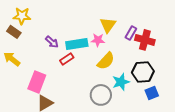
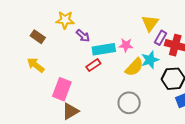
yellow star: (22, 16) -> (65, 20), moved
yellow triangle: (108, 25) -> (150, 23), moved
purple arrow: (52, 42) -> (83, 36), moved
cyan star: (121, 82) -> (150, 60), moved

